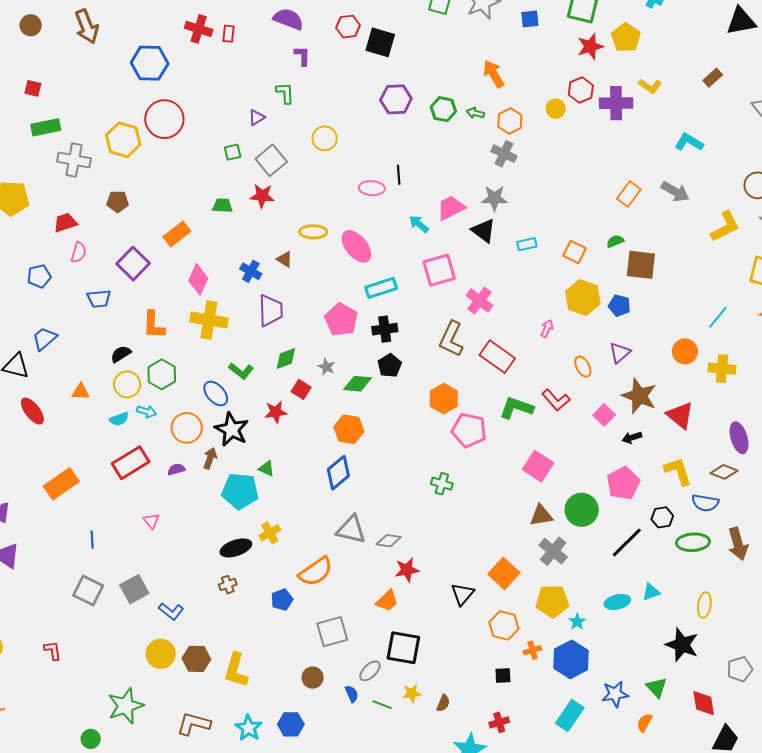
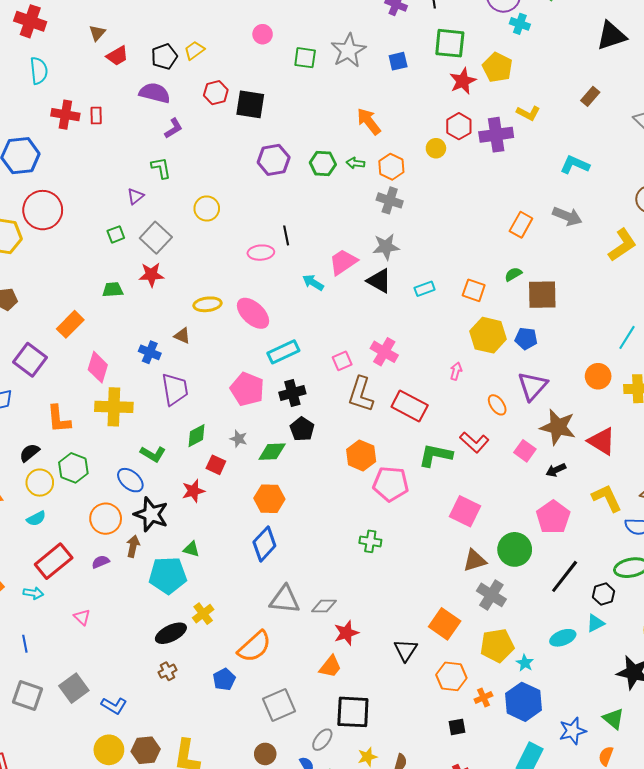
purple L-shape: (302, 56) -> (173, 128), turned 65
pink square: (439, 270) -> (342, 361), moved, size x0.6
purple triangle: (620, 353) -> (533, 386), size x1.4
cyan arrow: (147, 412) -> (33, 593), moved
black hexagon: (662, 517) -> (604, 594), moved

